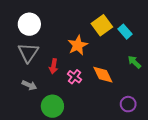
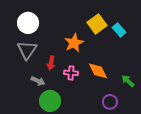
green arrow: (134, 62) -> (128, 81), moved
pink cross: (75, 77) -> (71, 73), turned -32
gray arrow: (29, 85) -> (38, 81), moved
purple circle: (128, 104) -> (110, 102), moved

